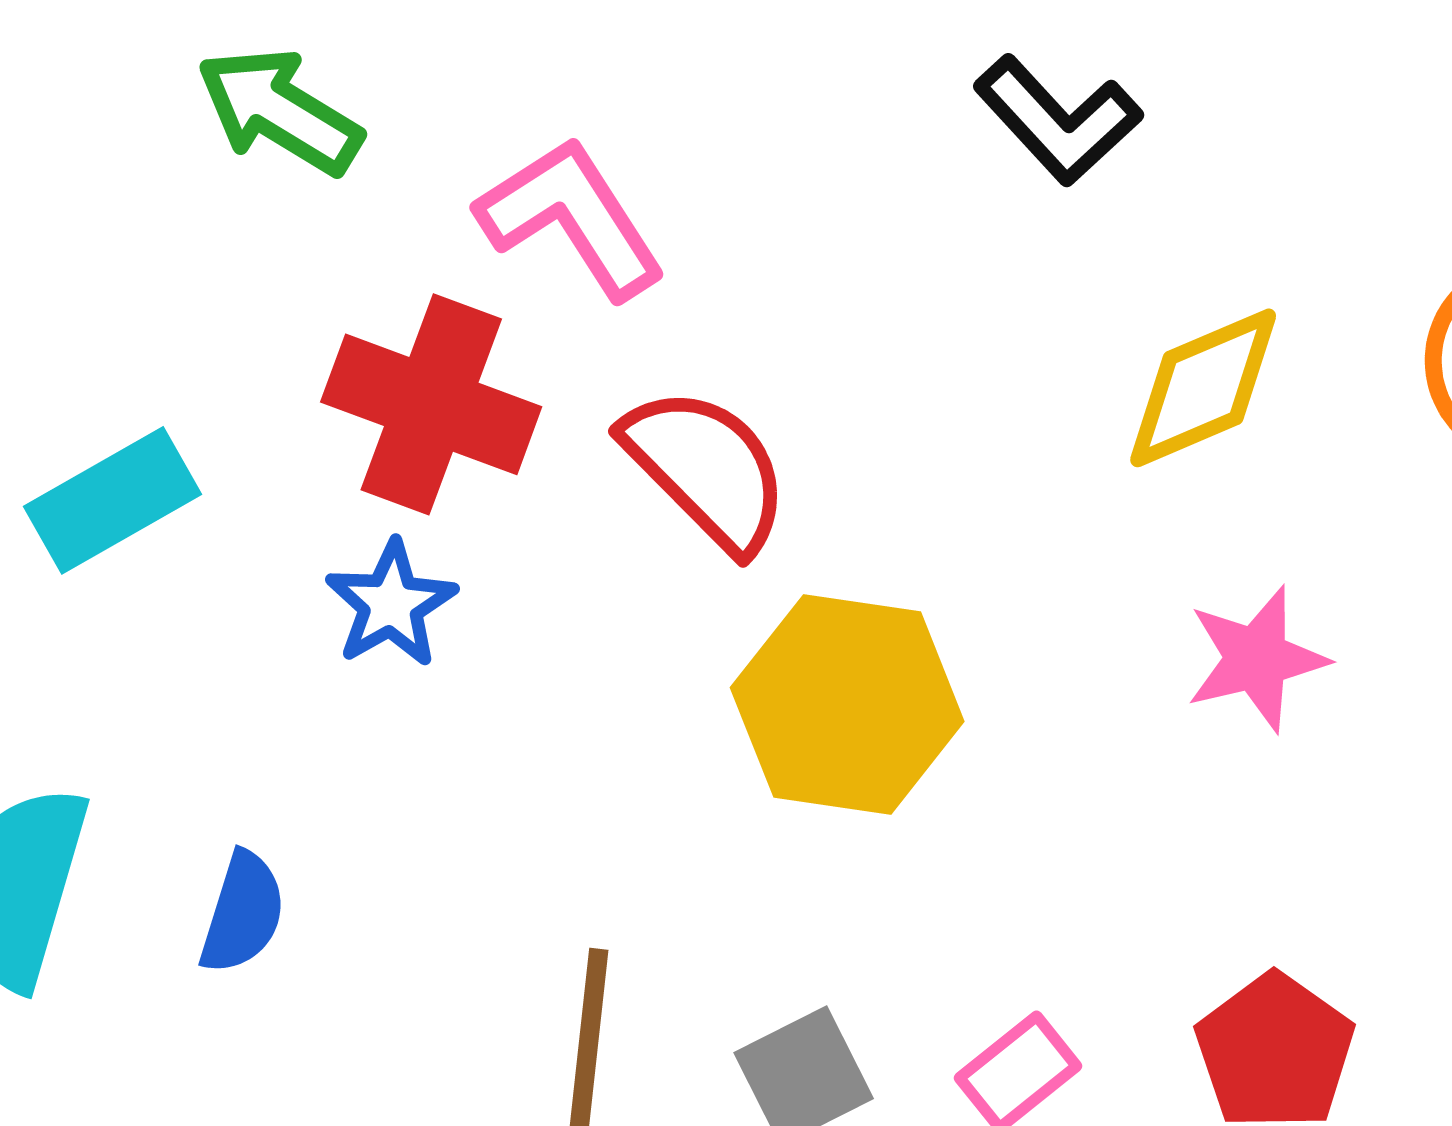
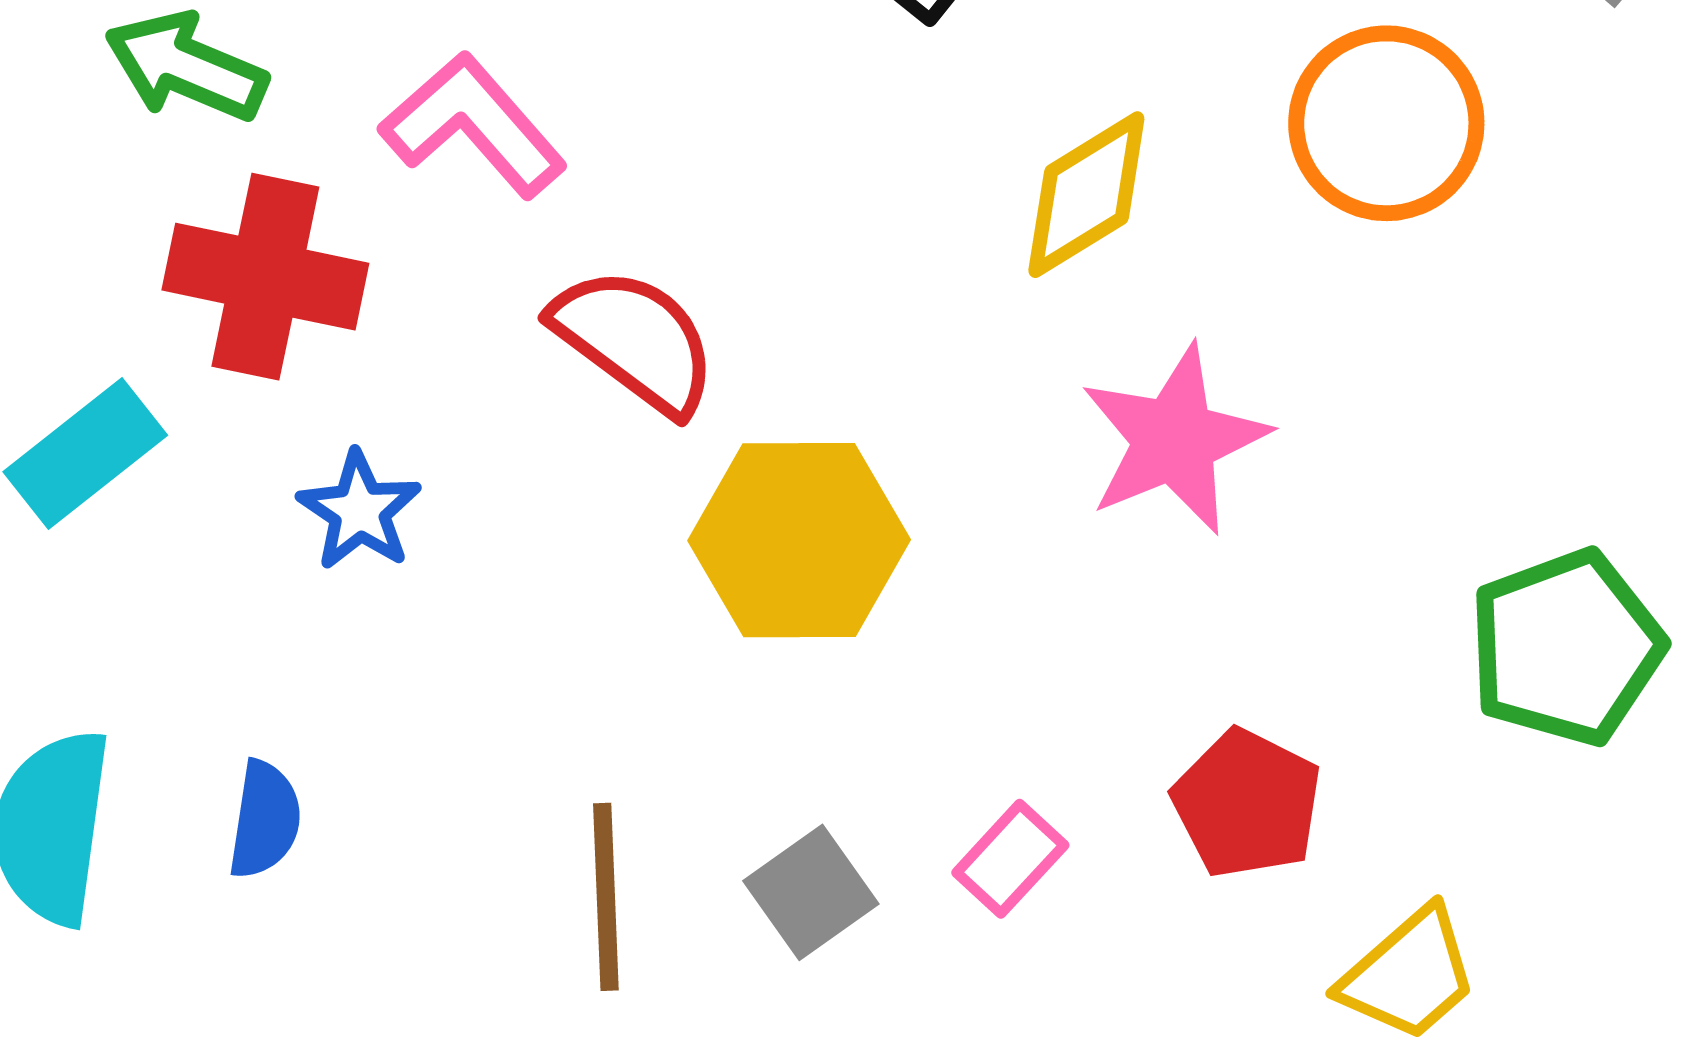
red cross: (431, 404) -> (265, 277), moved
pink star: (1257, 659) -> (1174, 440), size x1.4

